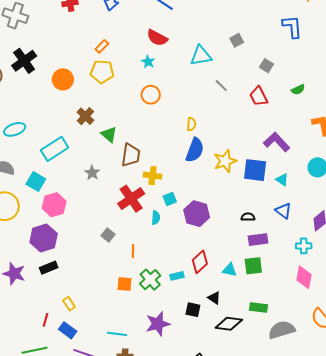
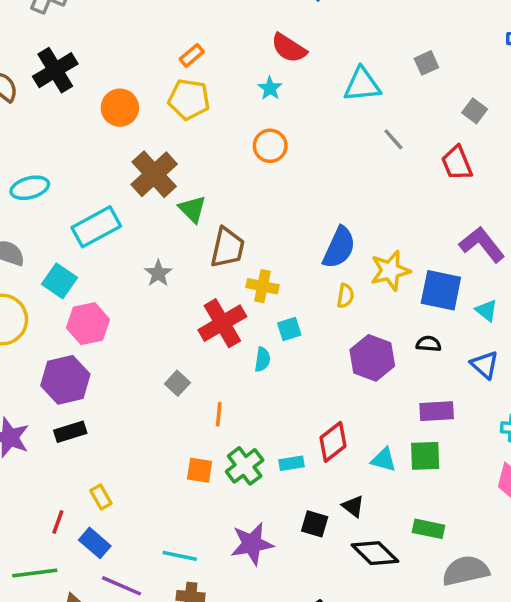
brown cross: (85, 116) -> (154, 174), size x1.5
yellow semicircle: (191, 124) -> (345, 296), moved
purple hexagon: (197, 214) -> (372, 358), moved
black semicircle: (248, 217) -> (429, 344), moved
black diamond: (229, 324) -> (375, 553), turned 32

